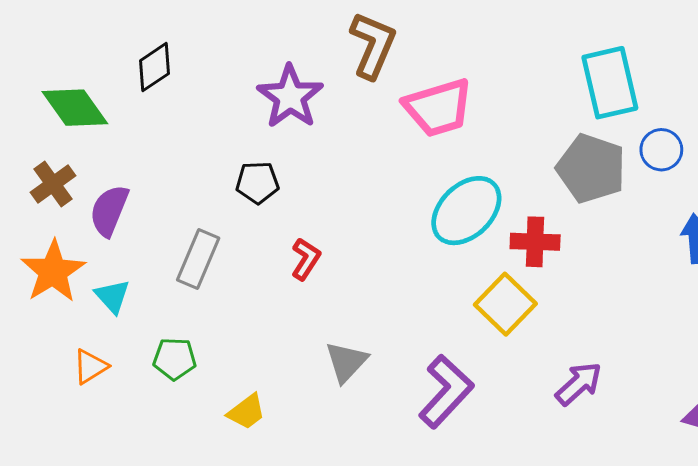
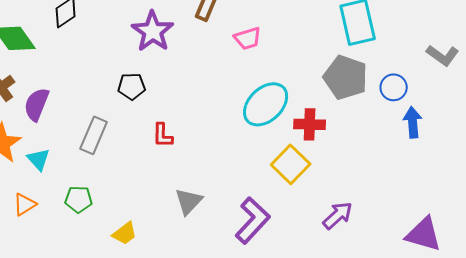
pink trapezoid: (438, 108) -> (248, 38), size x0.6
blue circle: (661, 150) -> (394, 87), moved
red L-shape: (306, 259) -> (163, 135), turned 148

